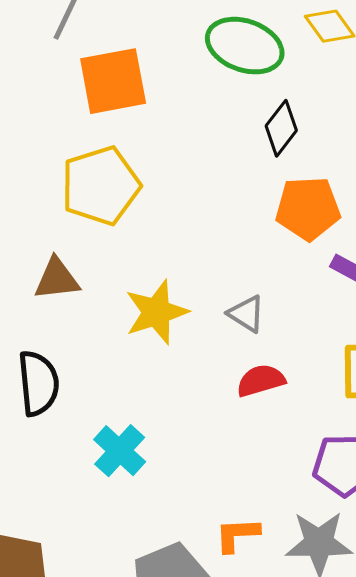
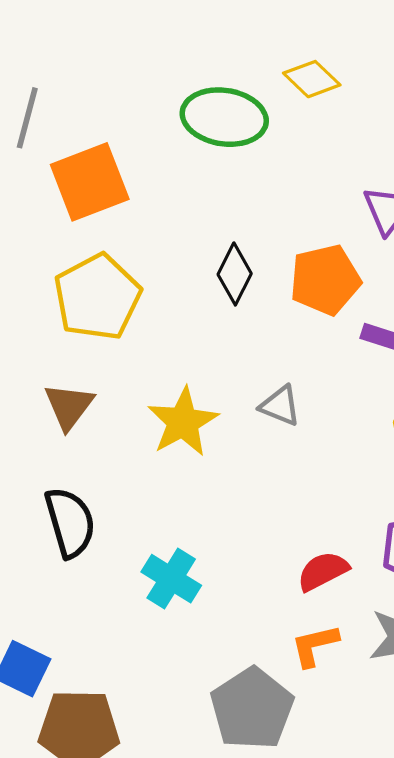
black diamond: (281, 128) -> (235, 274), moved
brown triangle: (57, 279) -> (69, 406), turned -36
red semicircle: (261, 381) -> (323, 571), moved

